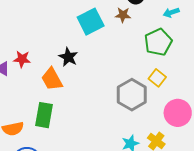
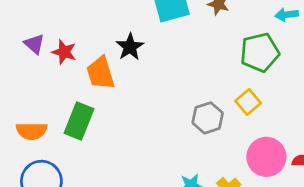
red star: (22, 59) -> (64, 52), moved
gray hexagon: (132, 95) -> (208, 118), size x0.7

